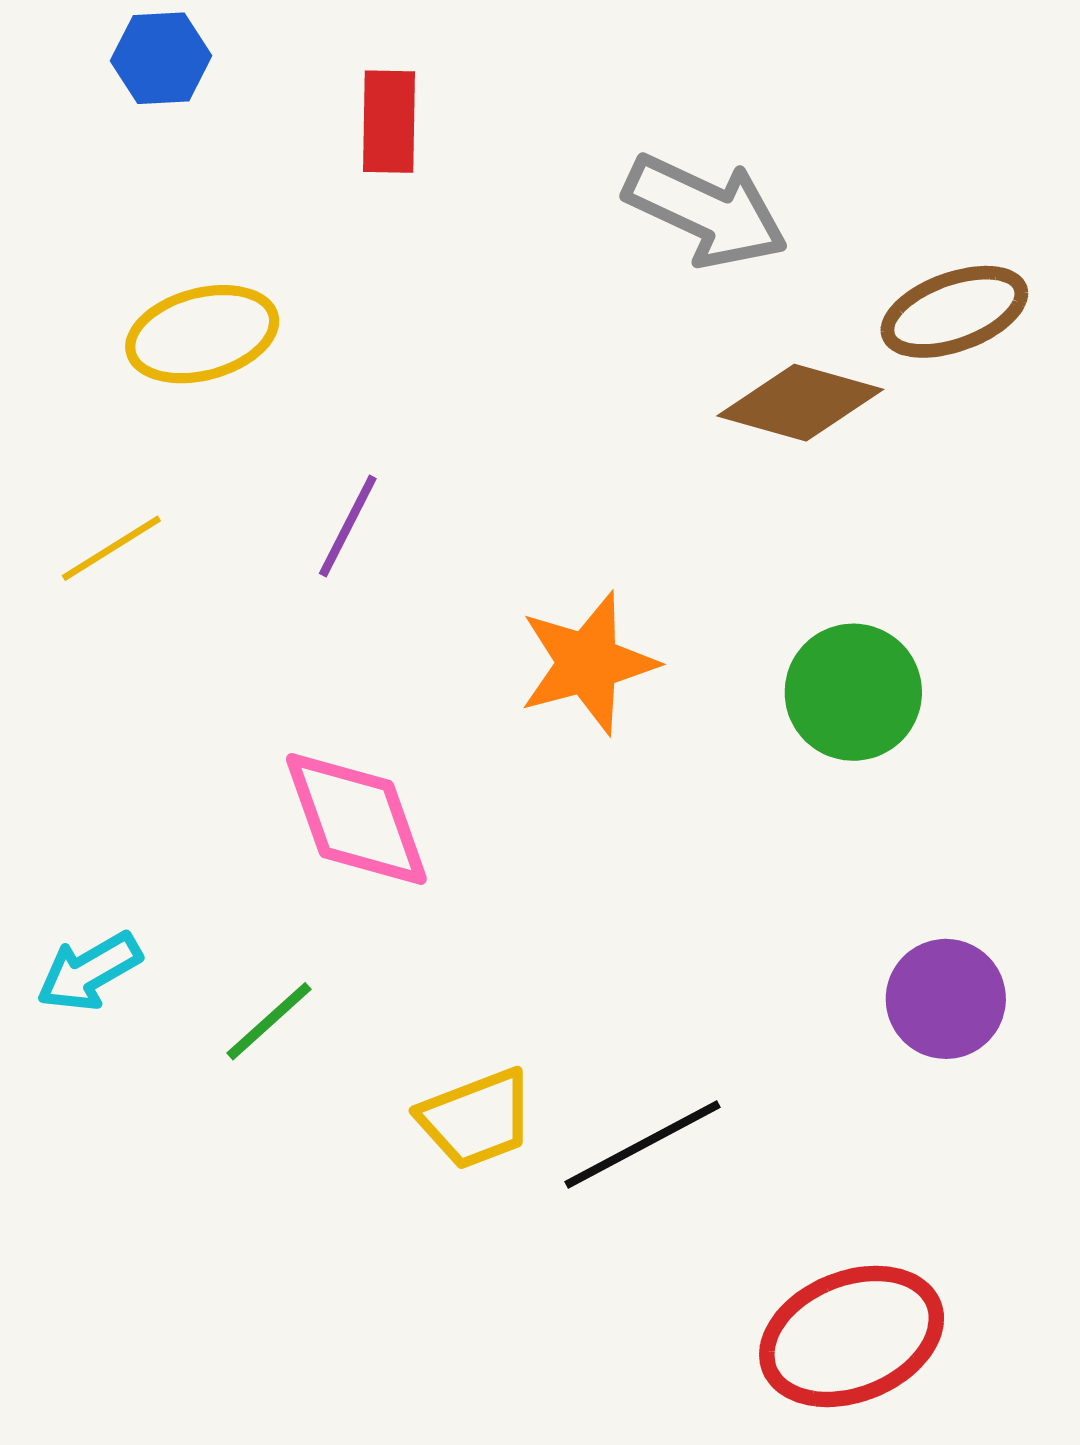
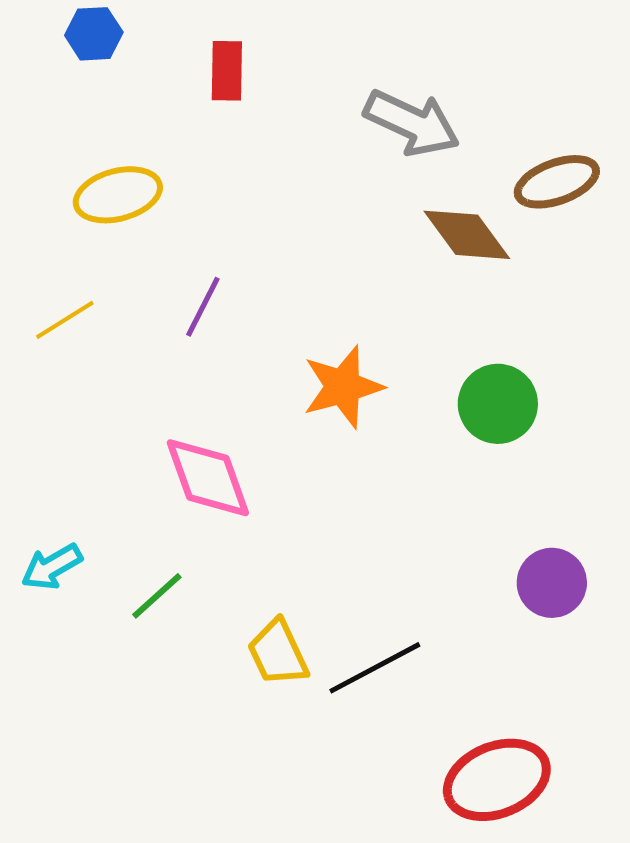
brown diamond: (800, 403) -> (467, 235), turned 38
yellow trapezoid: (476, 1119) -> (278, 653), turned 86

